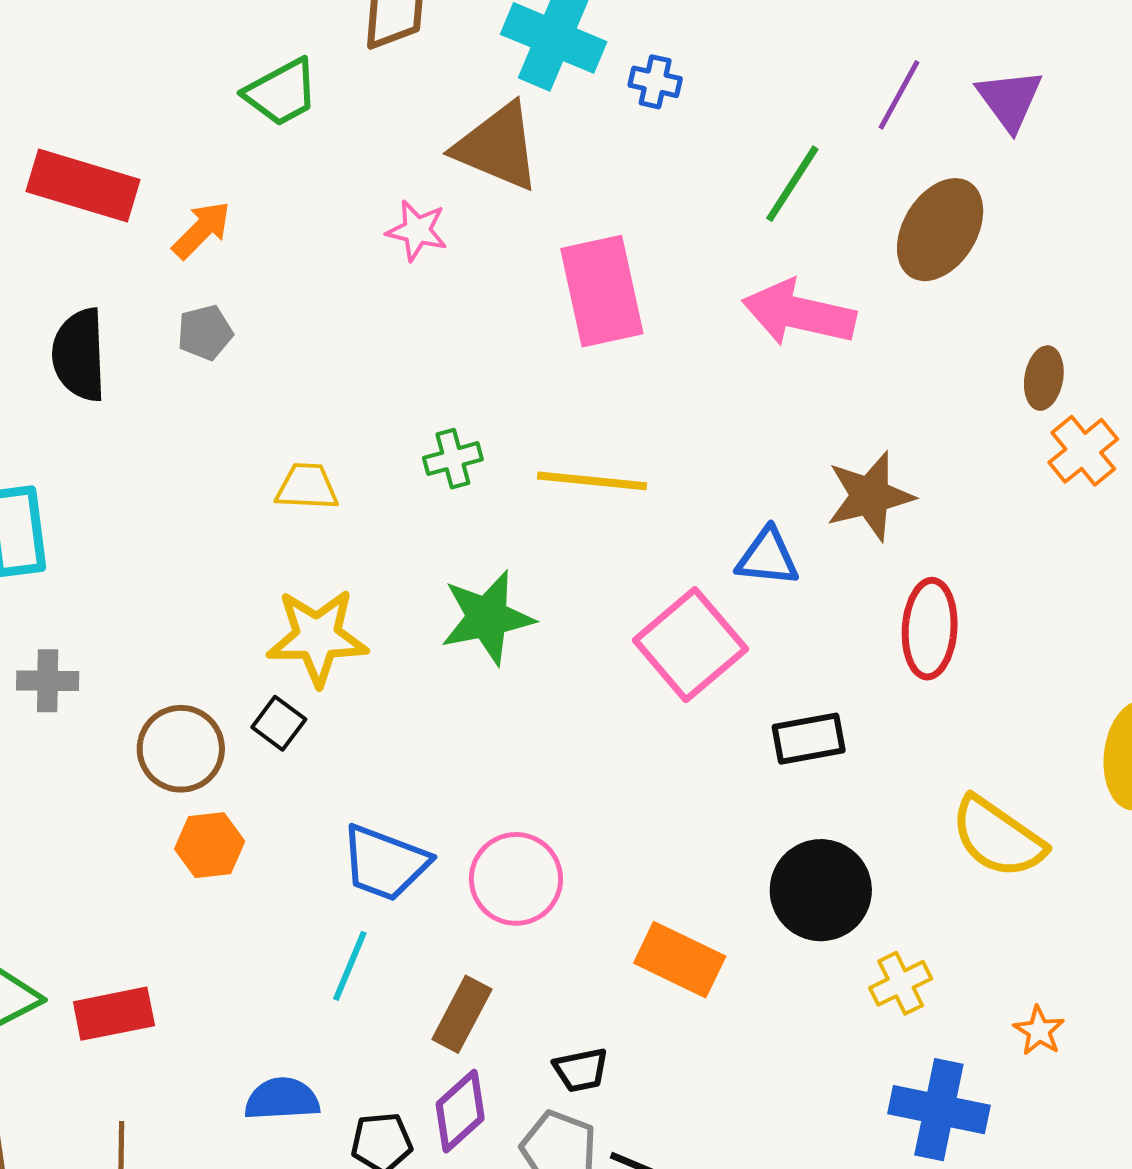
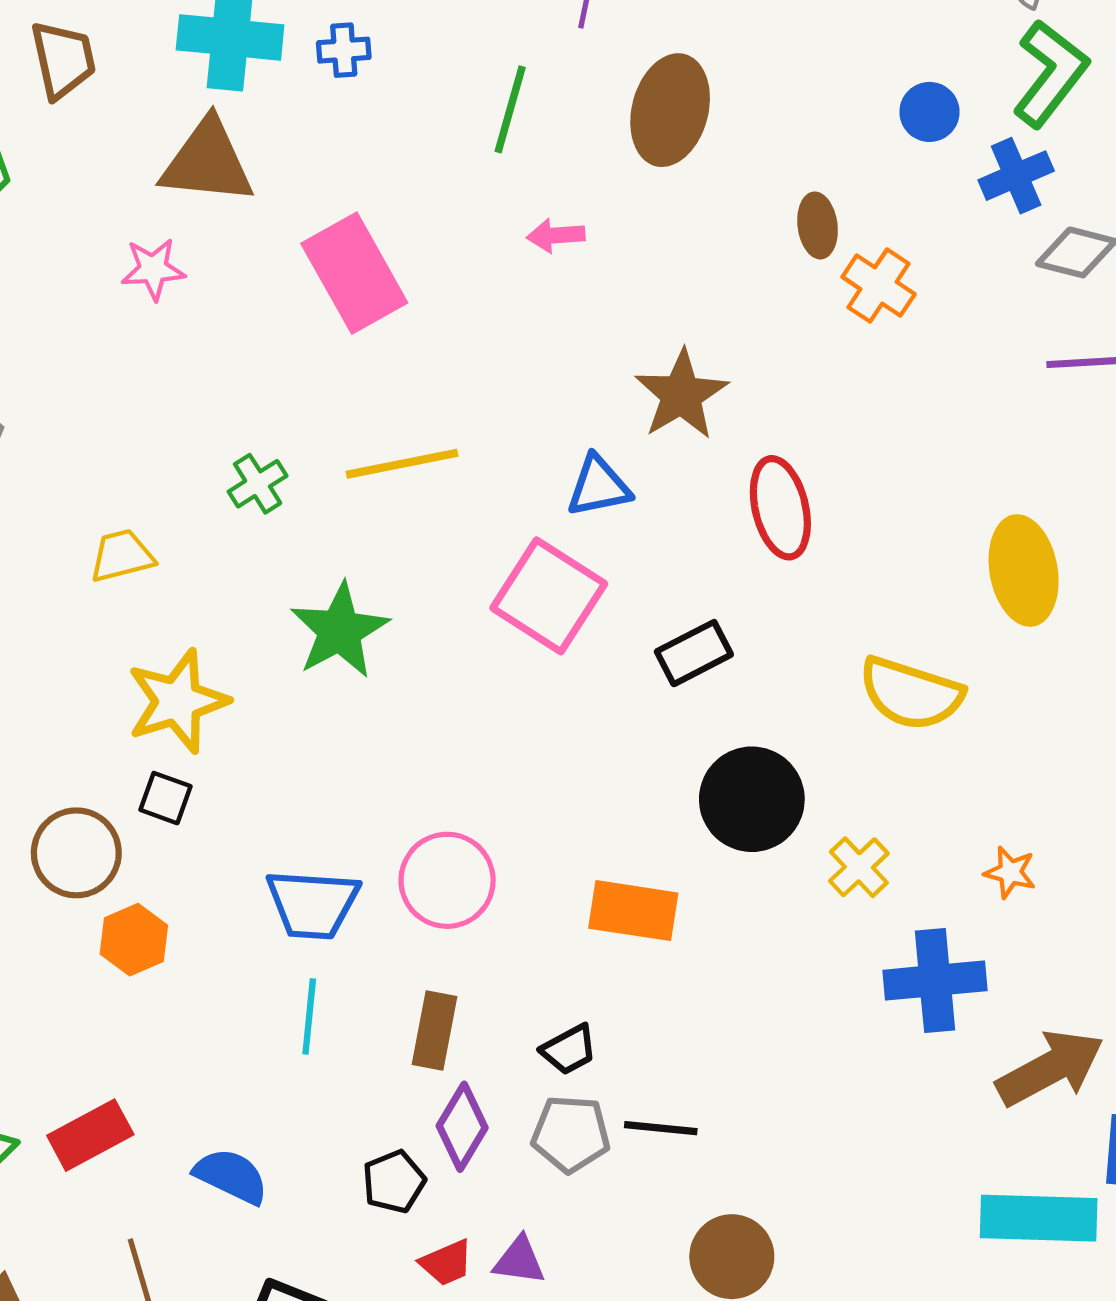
pink arrow: (799, 313) -> (556, 235), size x0.5
blue semicircle: (282, 1099) -> (231, 1176), moved, turned 46

